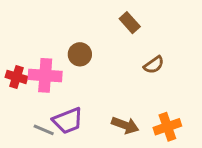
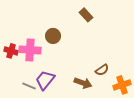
brown semicircle: (154, 65) -> (102, 70), moved
purple trapezoid: (68, 121) -> (45, 80), turned 150
orange cross: (167, 127) -> (122, 85), moved

